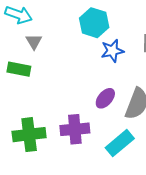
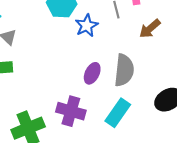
purple cross: (75, 129) -> (71, 111), turned 36

